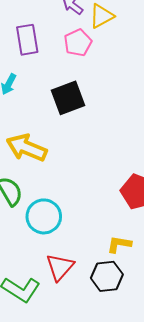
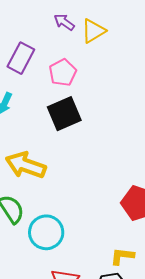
purple rectangle: (27, 40) -> (21, 58), turned 40
pink pentagon: (78, 43) -> (63, 73), moved

